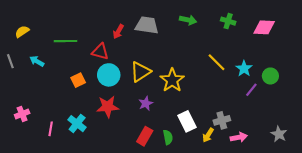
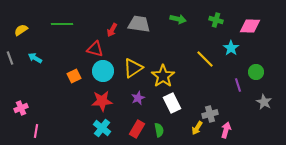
green line: (65, 41) -> (62, 24), moved
cyan star: (244, 69) -> (231, 48), moved
purple line: (251, 90) -> (238, 85), turned -56
white rectangle: (187, 121) -> (172, 103), moved
cyan cross: (77, 124) -> (102, 128), moved
pink line: (51, 129) -> (36, 131), moved
gray star: (279, 134) -> (264, 102), moved
pink arrow: (239, 137) -> (226, 130), turned -63

